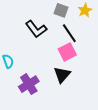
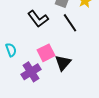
pink square: (67, 52) -> (46, 53), moved

